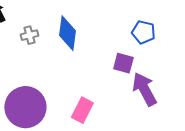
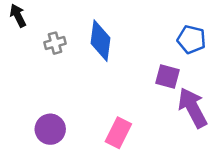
purple circle: (25, 107) -> (50, 129), size x0.6

